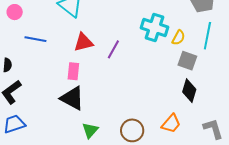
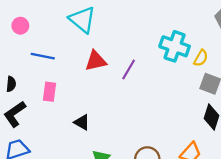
pink rectangle: (73, 71) -> (50, 92), moved
black triangle: (72, 98) -> (82, 122), size x0.6

